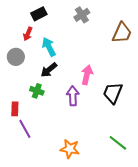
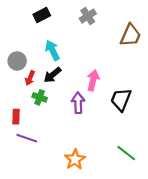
red arrow: (28, 34) -> (30, 78), moved
purple line: (25, 129) -> (27, 138), turned -42
orange star: (70, 149) -> (75, 159), turned 30

